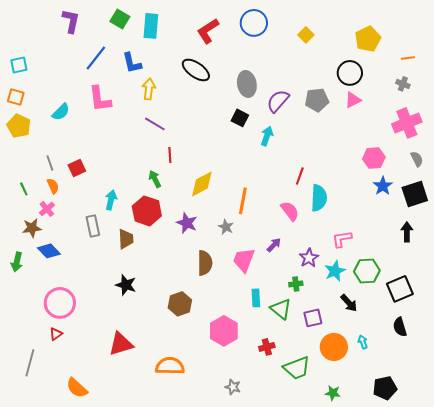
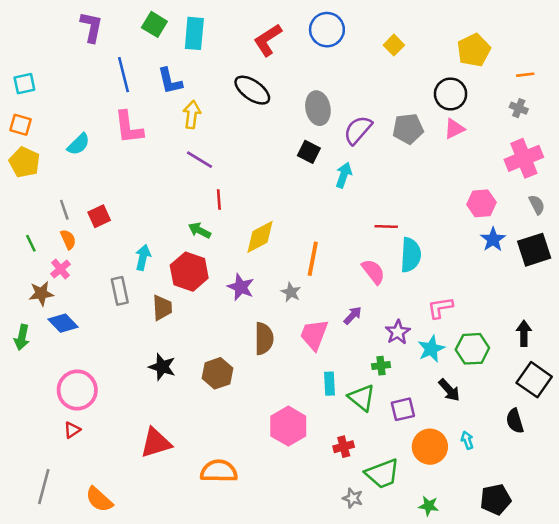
blue line: (96, 58) -> (124, 75), turned -52
red line: (300, 176) -> (386, 227), turned 72
green arrow: (155, 179) -> (200, 230), turned -36
black arrow: (407, 232) -> (524, 333), moved
black square: (400, 289) -> (534, 380), moved, turned -32
brown hexagon: (180, 304) -> (218, 373), moved
gray line: (30, 363) -> (44, 487), moved
gray star: (233, 387) -> (353, 498), moved

